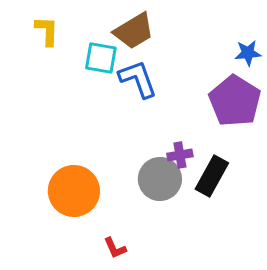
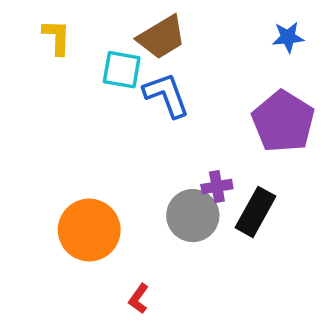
blue star: (248, 53) -> (288, 37), moved
red L-shape: (115, 248) -> (139, 299), turned 60

